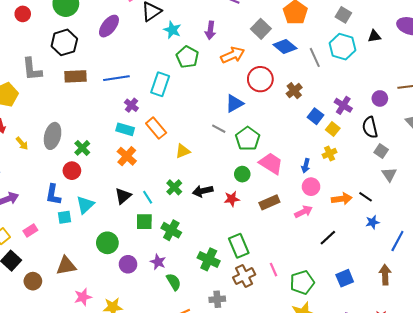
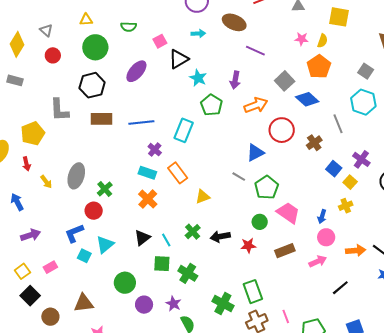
gray line: (315, 57) -> (338, 124), moved
blue L-shape: (53, 195) -> (74, 233), turned 55
cyan square: (65, 217) -> (84, 256), turned 32

